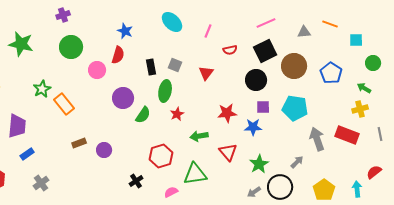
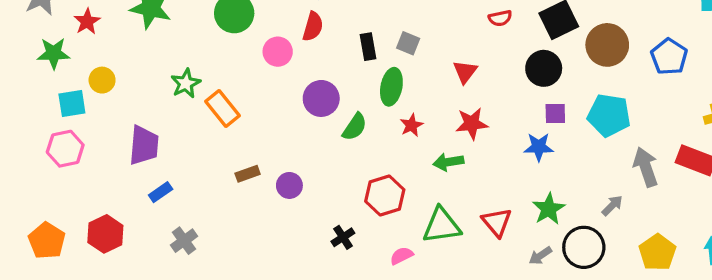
red triangle: (206, 73) -> (465, 72), moved
red star: (227, 113) -> (472, 124), moved
red triangle: (228, 152) -> (497, 222), moved

